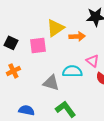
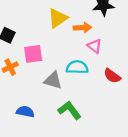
pink square: (38, 46) -> (33, 54), moved
pink triangle: (93, 61) -> (95, 46), moved

